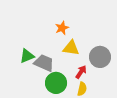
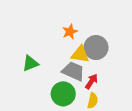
gray circle: (100, 57) -> (96, 48), moved
gray trapezoid: (44, 63) -> (73, 71), moved

